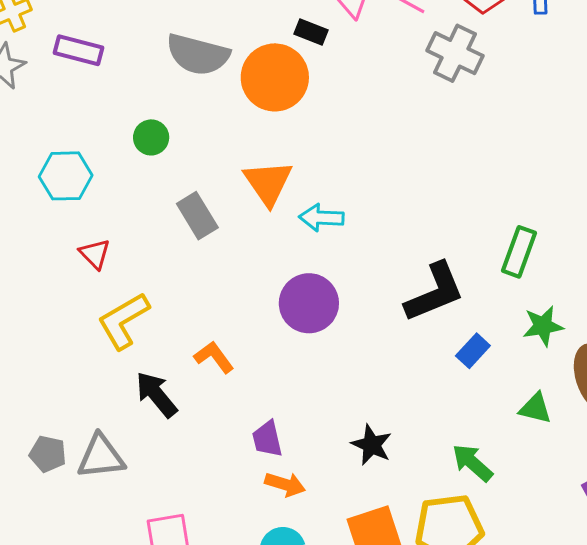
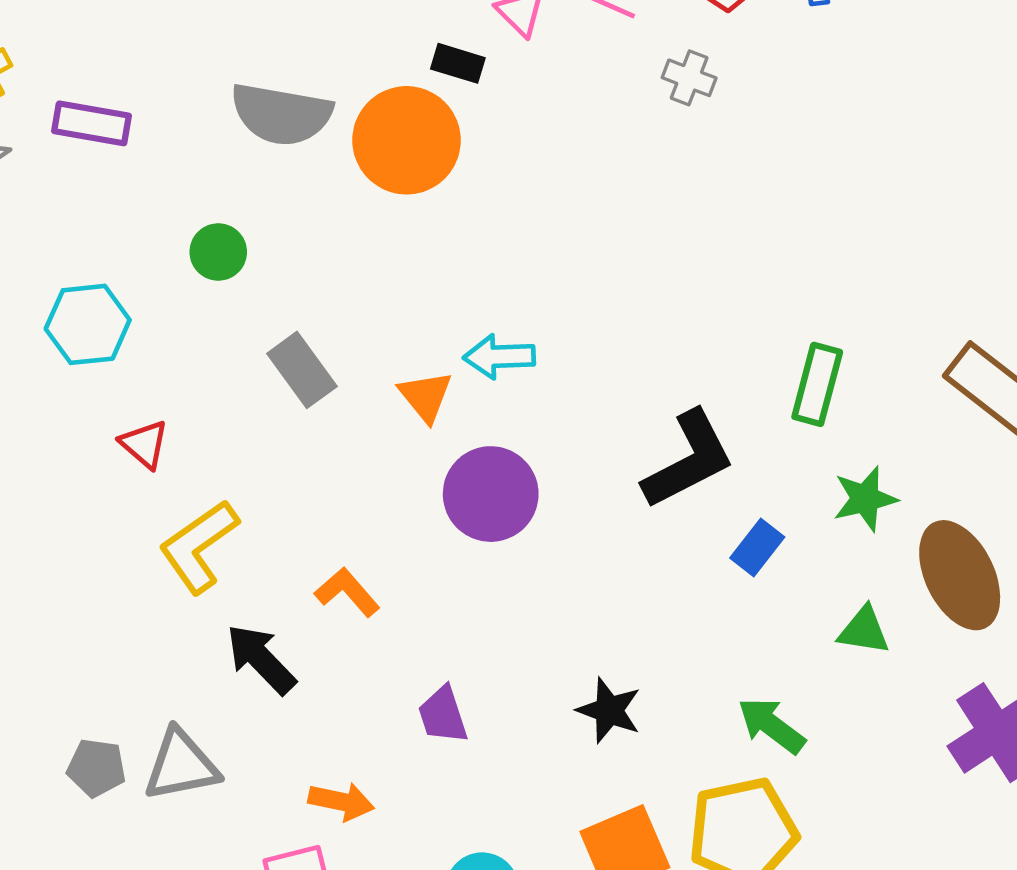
gray cross: (455, 53) -> (689, 78), size x0.6
orange triangle: (268, 183) -> (426, 396), moved, size x0.7
orange arrow: (285, 484) -> (341, 801), moved

